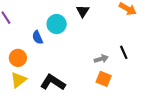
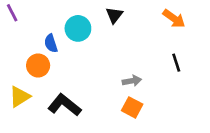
black line: (124, 52) -> (176, 63), moved
orange circle: (18, 58) -> (38, 65), moved

